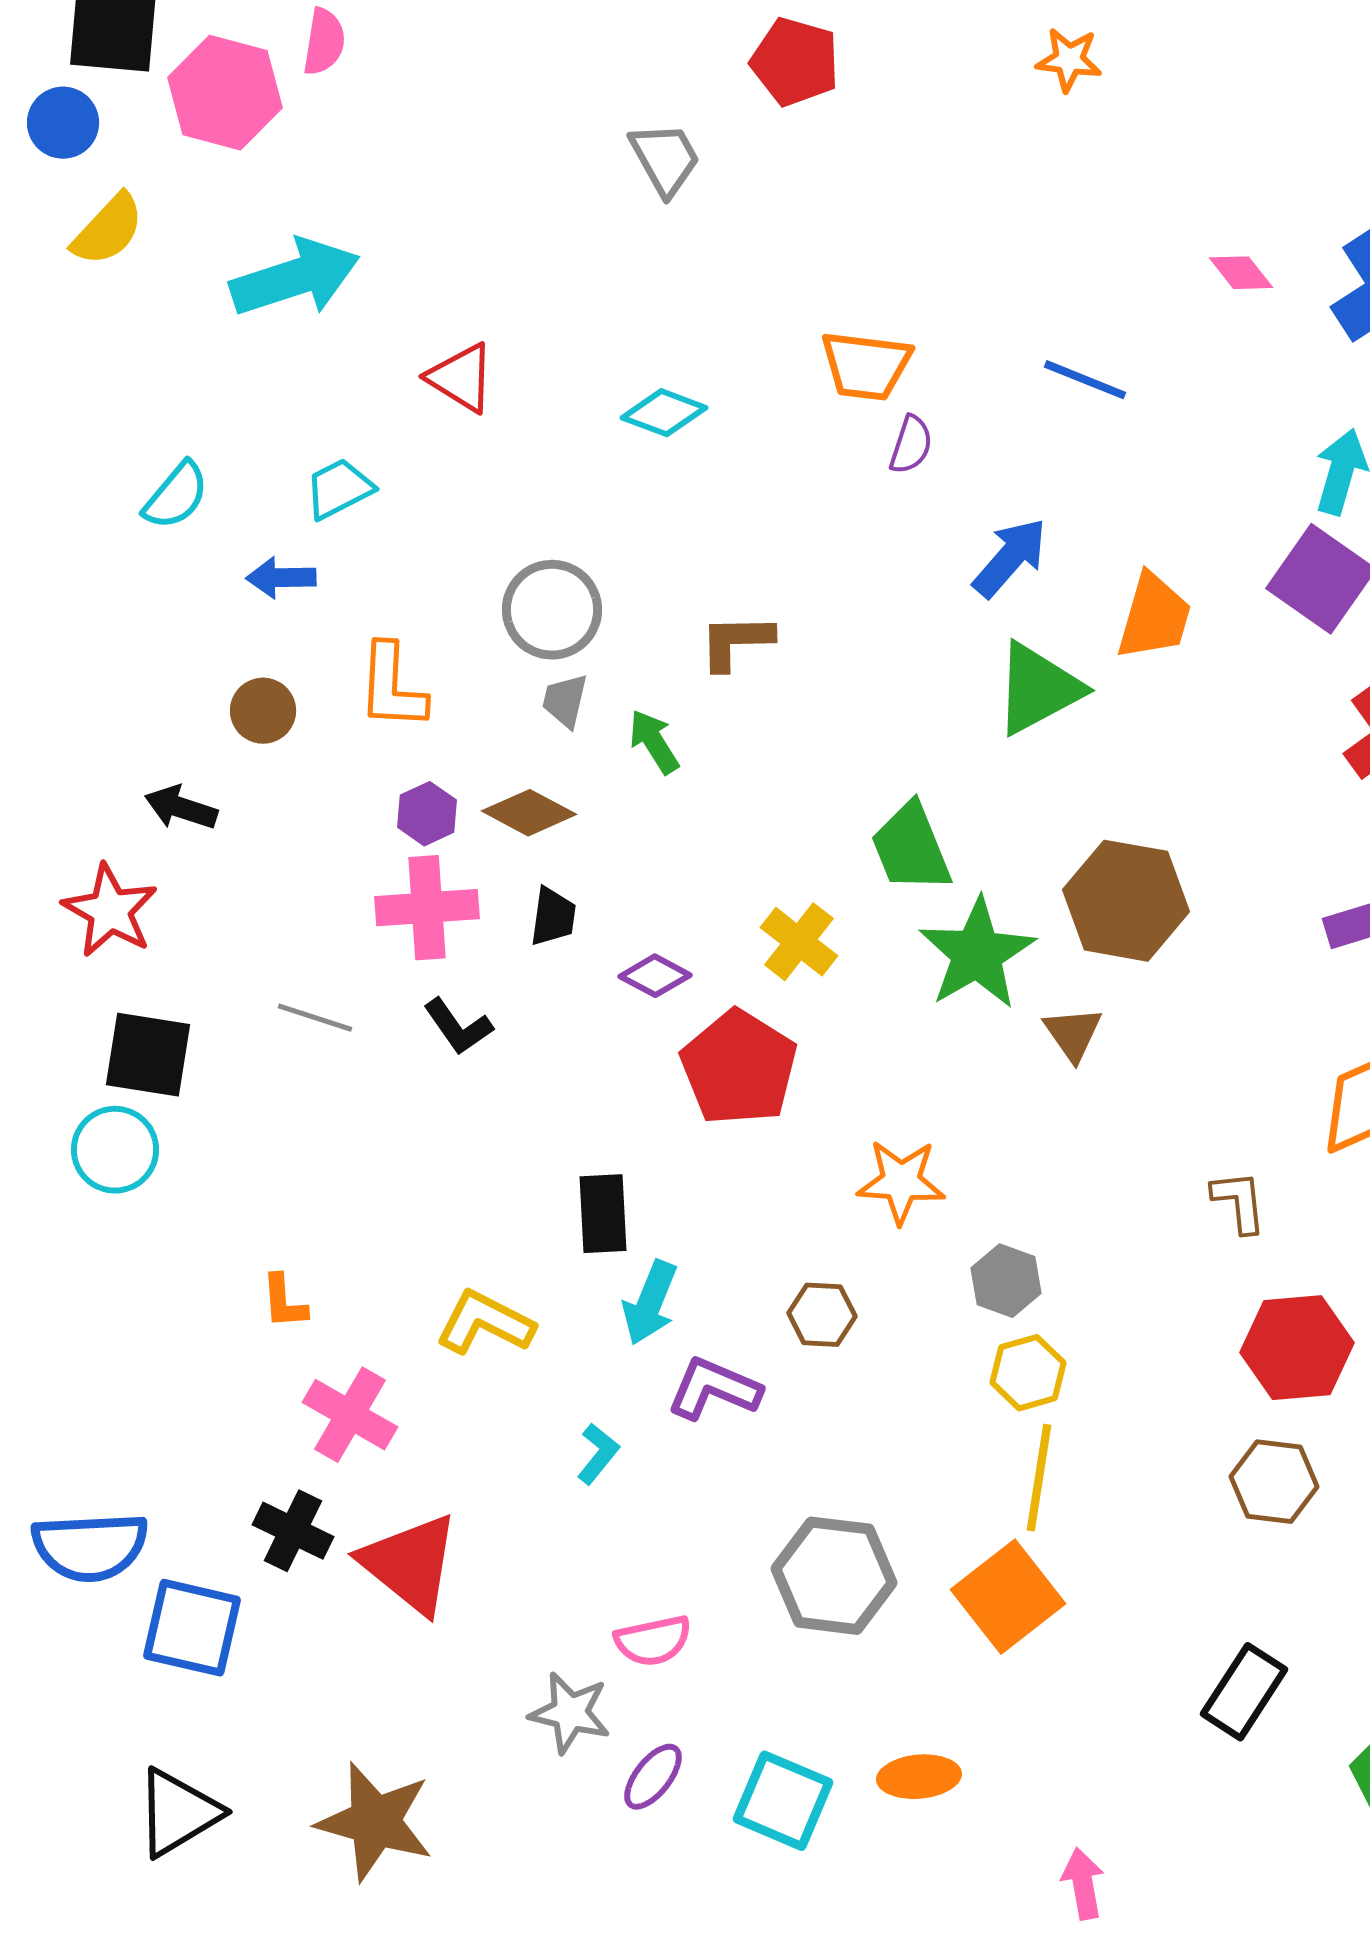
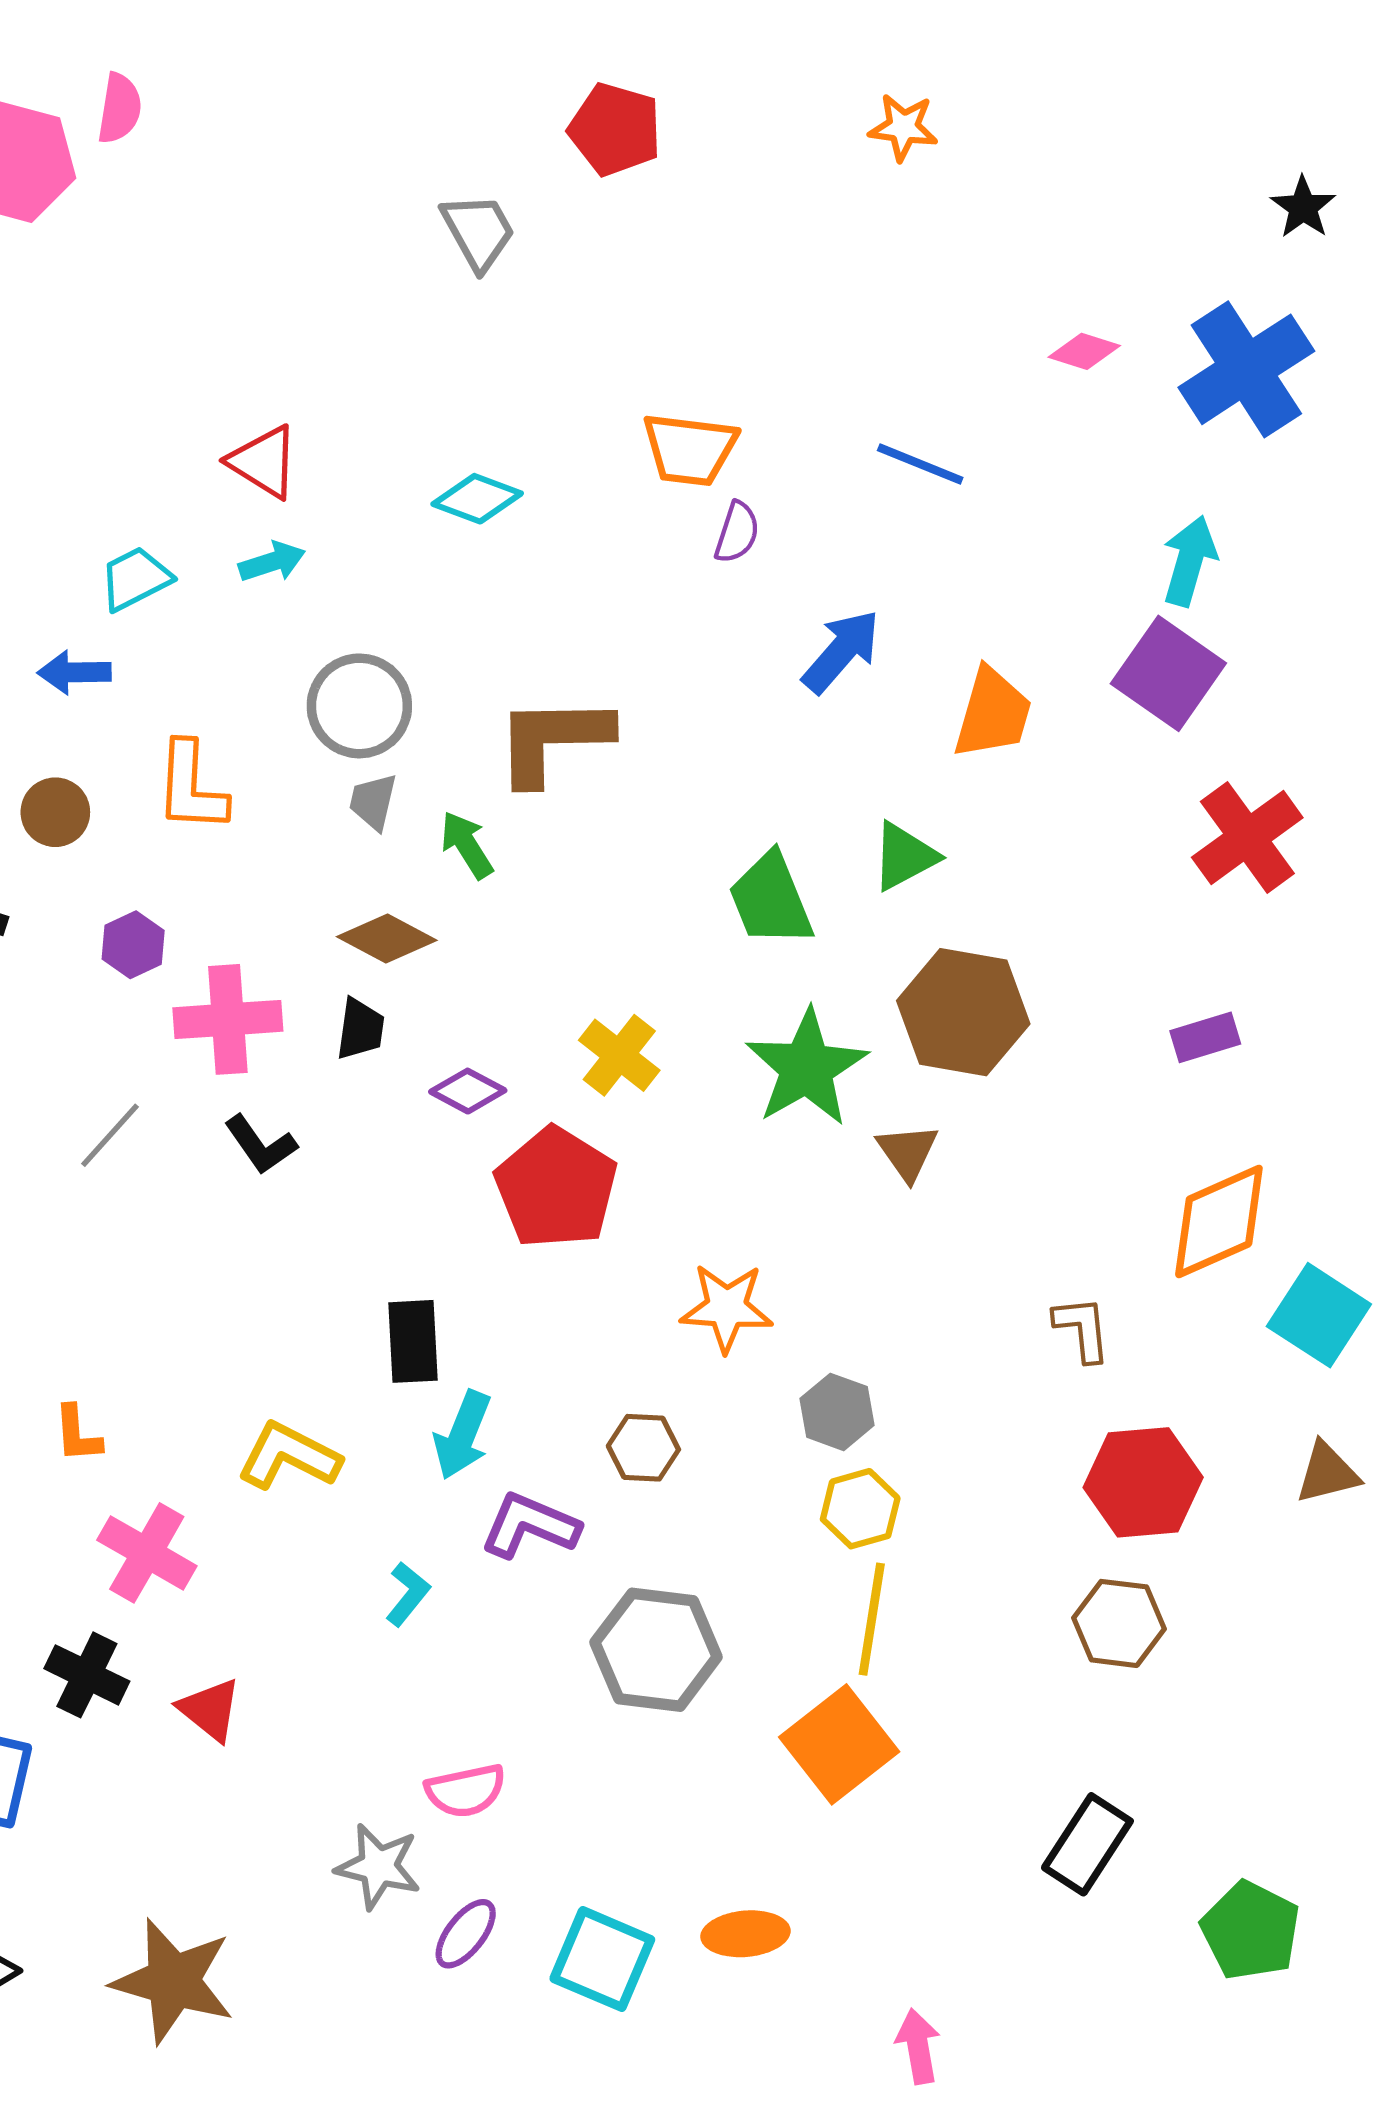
pink diamond: (1241, 273) -> (1084, 351), turned -34
cyan arrow: (295, 278) -> (272, 562), moved, size x0.5
brown L-shape: (736, 642) -> (553, 740), size x1.5
green triangle: (1038, 689) -> (904, 856), moved, size x0.7
brown diamond: (529, 813) -> (387, 938), moved
purple hexagon: (427, 814) -> (133, 945), moved
green trapezoid: (911, 848) -> (771, 900), moved
gray line: (315, 1018) -> (110, 1135), turned -66
red triangle: (410, 1564) -> (210, 1710), size x0.6
gray hexagon: (834, 1576) -> (656, 1650), moved

